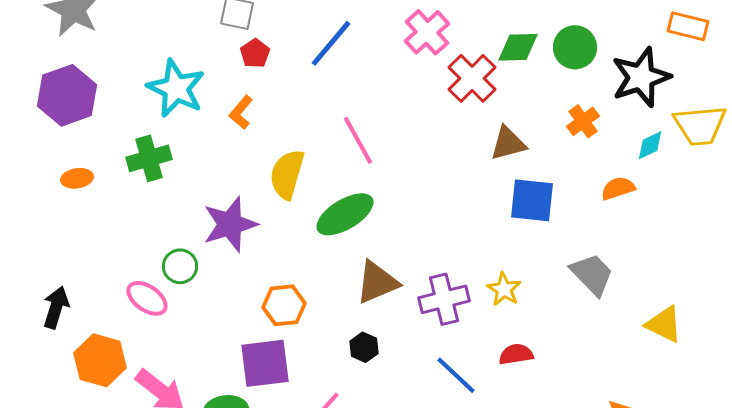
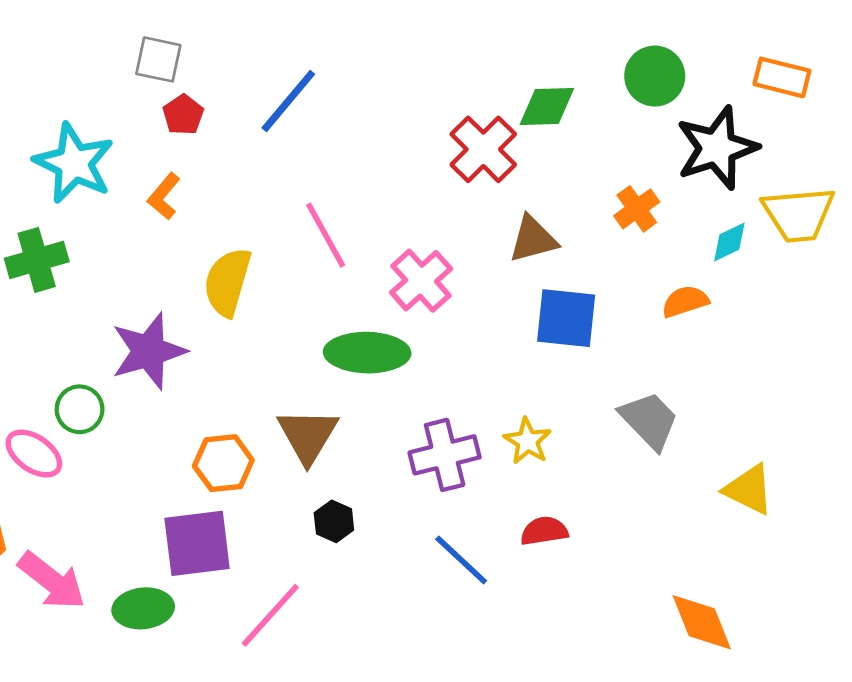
pink cross: (427, 32) -> (421, 281), moved
green circle: (575, 47) -> (655, 76), moved
green ellipse: (345, 214) -> (367, 353), moved, turned 32
brown triangle: (377, 282) -> (308, 436), moved, turned -36

